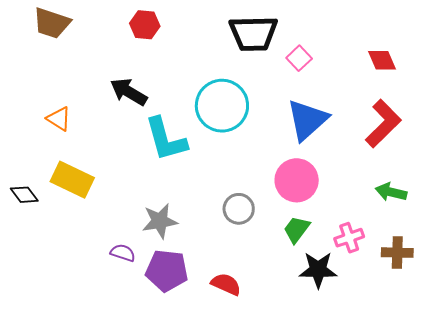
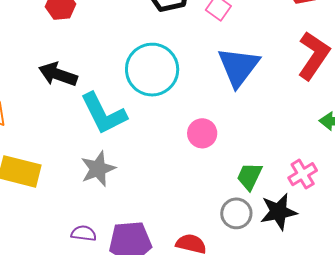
pink circle: (297, 180) -> (202, 133), moved, size x0.7
gray circle: (239, 209) -> (236, 213), moved
gray star: (160, 221) -> (98, 169), moved

